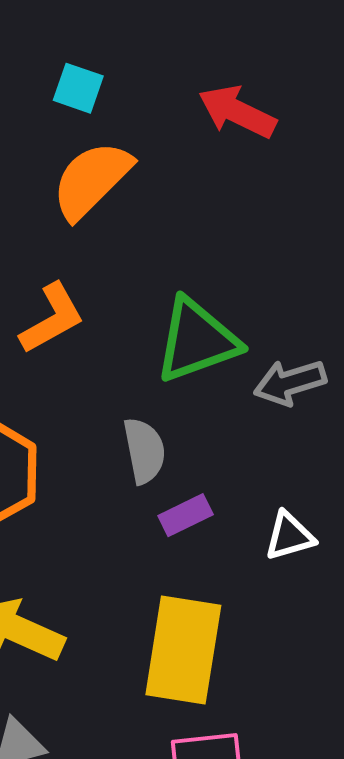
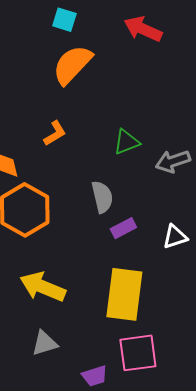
orange L-shape: (52, 318) -> (55, 133), size x0.7
green triangle: (197, 340) -> (126, 142), size x0.6

